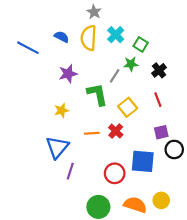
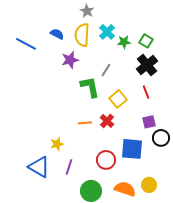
green square: (141, 44) -> (146, 41), moved
green star: (131, 64) -> (124, 42), moved
black cross: (159, 70) -> (147, 65), size x1.5
purple star: (68, 74) -> (70, 60), moved
yellow star: (62, 110) -> (57, 144), moved
blue triangle: (57, 147) -> (39, 167), moved, turned -40
purple line: (70, 171) -> (69, 167), moved

